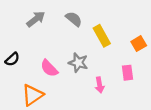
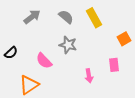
yellow rectangle: (102, 36) -> (94, 18), moved
gray star: (78, 63) -> (68, 45), moved

